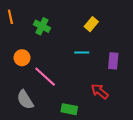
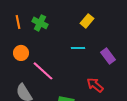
orange line: (10, 17) -> (18, 22), moved
purple rectangle: (113, 61) -> (108, 56), turned -42

